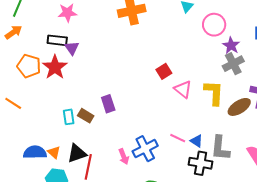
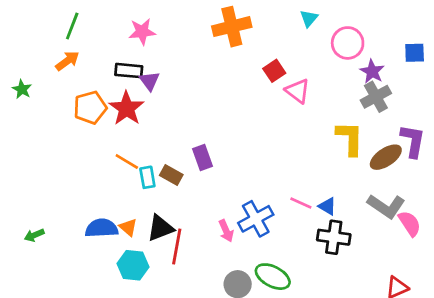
orange pentagon: (29, 66) -> (90, 108), turned -30
red square: (164, 71) -> (274, 71), moved
pink triangle: (183, 89) -> (298, 91), moved
orange line: (13, 103) -> (127, 162), moved
gray L-shape: (220, 148) -> (386, 206), moved, turned -60

